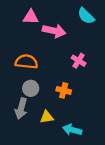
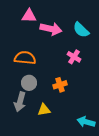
cyan semicircle: (86, 16) -> (81, 30), moved
orange cross: (64, 90) -> (60, 85), turned -32
cyan arrow: (72, 130) -> (86, 122), moved

